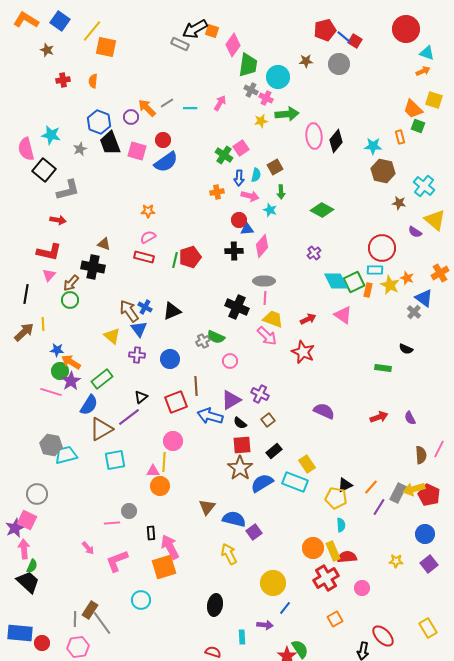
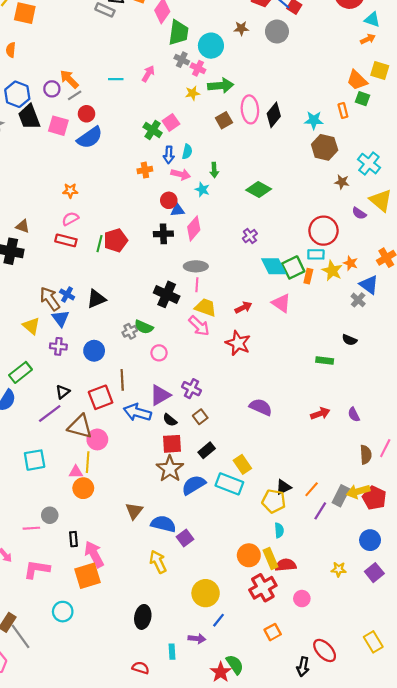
gray line: (167, 103) -> (75, 95), moved
brown square: (275, 167) -> (224, 120), moved
brown triangle: (101, 429) -> (80, 426), moved, turned 45
pink L-shape: (117, 561) -> (37, 569), turned 30

